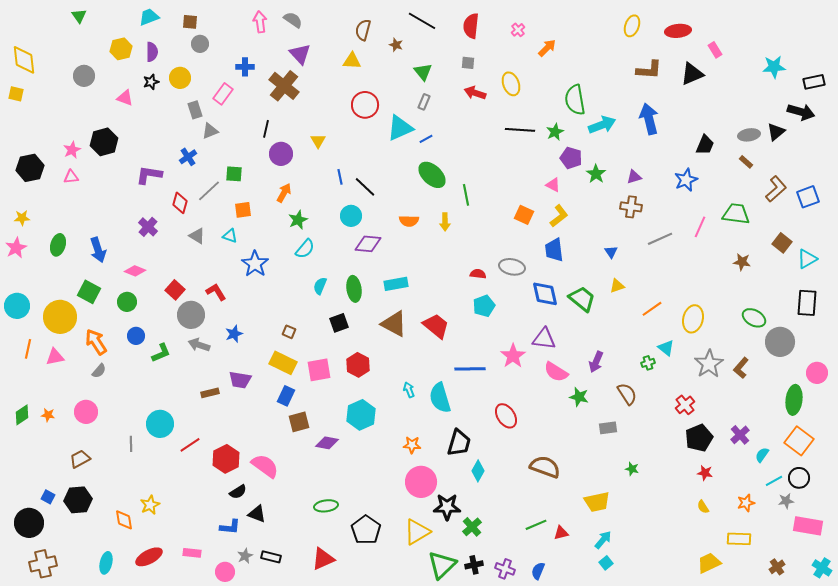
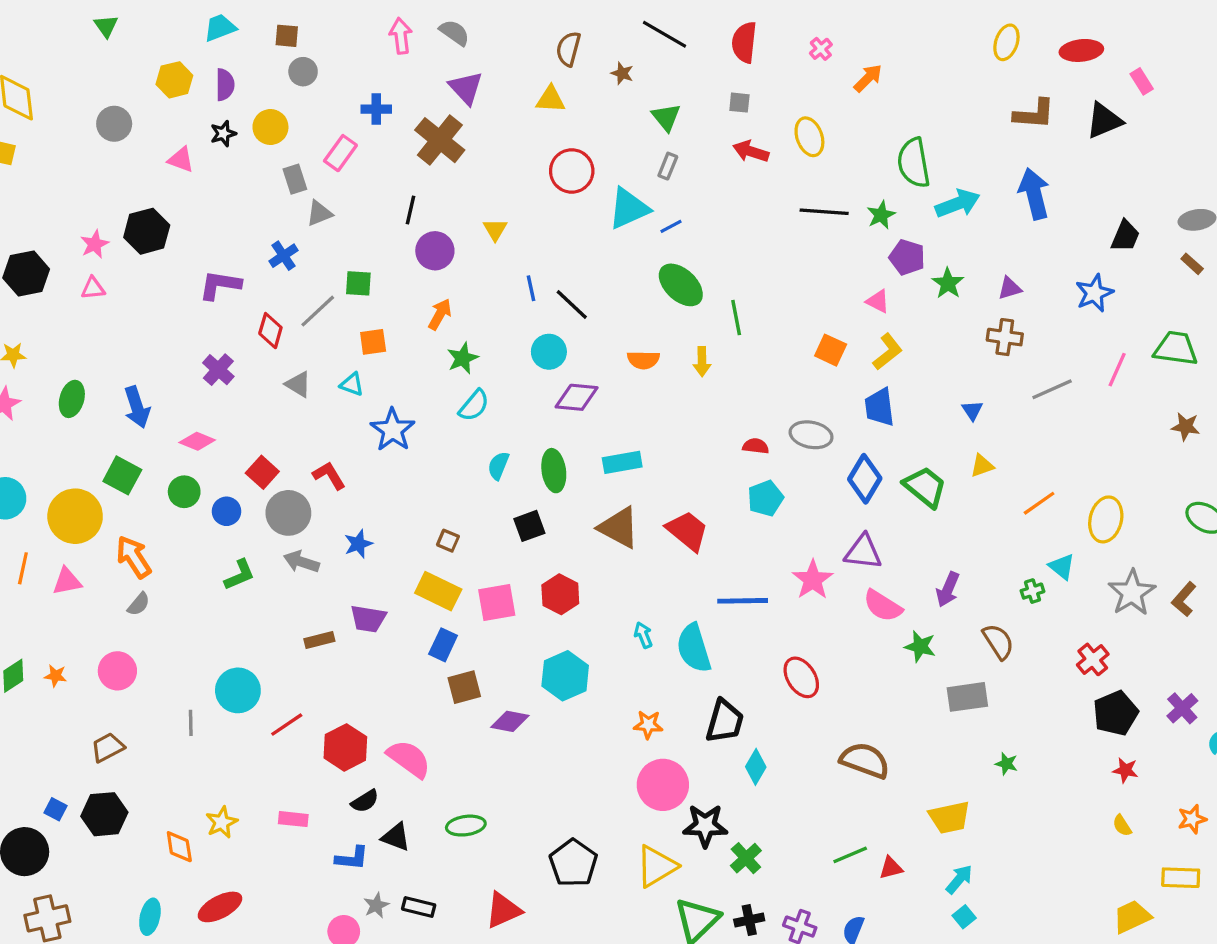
blue diamond: (545, 294) -> (865, 479), turned 44
blue circle: (136, 336) -> (227, 511), moved
gray rectangle: (608, 428) -> (967, 697), size x1.4
green ellipse: (326, 506) -> (466, 826), moved
pink rectangle: (192, 553) -> (293, 819), moved

